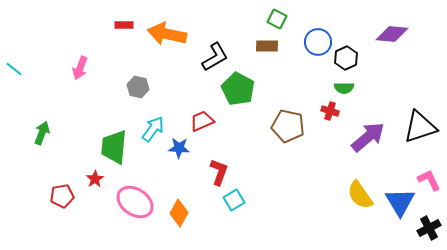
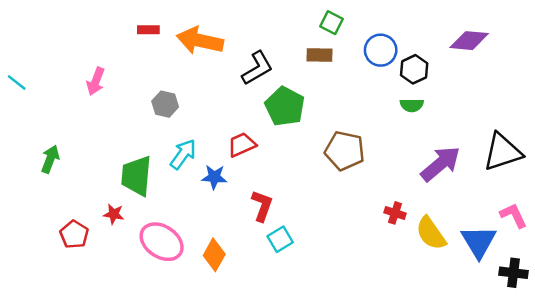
red cross: (330, 111) -> (395, 213), moved
red star: (95, 179) -> (114, 214), turned -30
red pentagon: (62, 196) -> (74, 234), turned -30
black cross: (429, 228) -> (513, 273), turned 35

